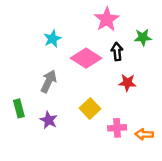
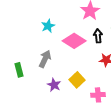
green rectangle: (19, 108) -> (19, 70), moved
purple star: (49, 120) -> (54, 85), moved

